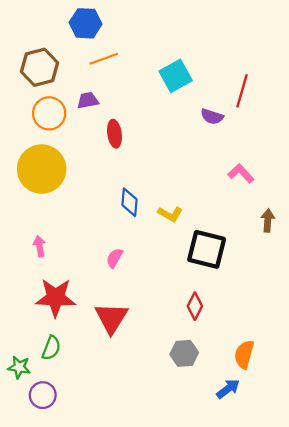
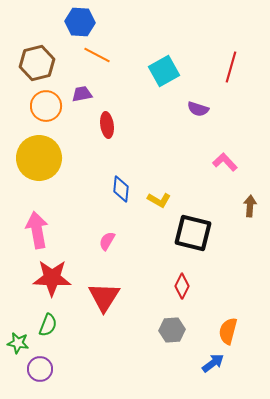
orange line: (104, 59) -> (97, 55), turned 48
red line: (242, 91) -> (231, 67), moved
pink arrow: (40, 246) -> (37, 230), size x1.8

